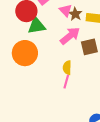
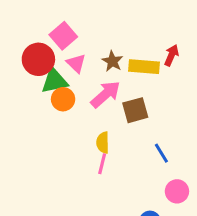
pink triangle: (65, 10) -> (76, 63), moved
orange circle: (25, 53) -> (63, 99), moved, size x0.6

